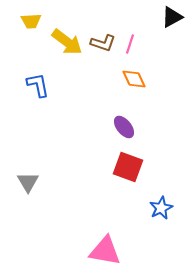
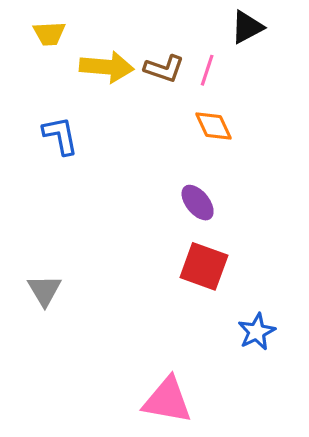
black triangle: (172, 17) -> (247, 27), moved
yellow arrow: (67, 42) -> (107, 67), turned -32

